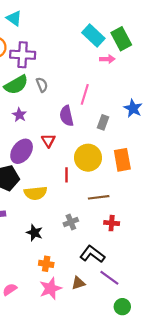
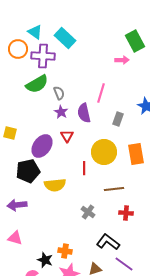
cyan triangle: (14, 18) -> (35, 32), moved
cyan rectangle: (93, 35) -> (65, 38), moved
gray semicircle: (42, 85) -> (59, 93), moved
purple star: (19, 115) -> (61, 112), moved
gray cross: (71, 222) -> (88, 212), turned -32
black star: (34, 233) -> (45, 260), moved

